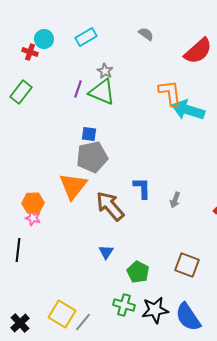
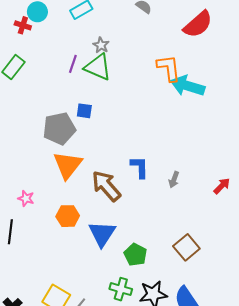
gray pentagon: (92, 157) -> (59, 129), moved
orange hexagon: (33, 203) -> (68, 216), moved
blue triangle: (106, 252) -> (102, 234), size x1.8
brown square: (187, 265) -> (186, 247), turned 30

